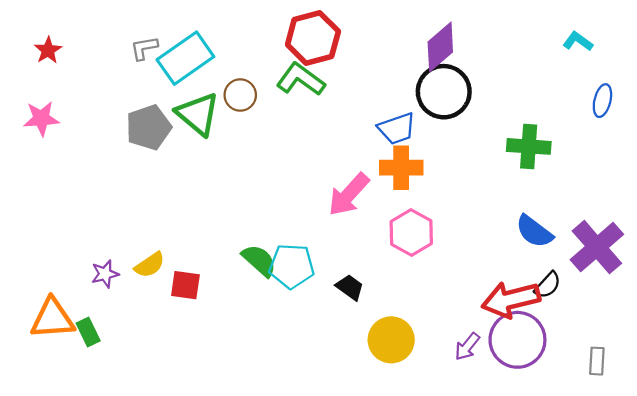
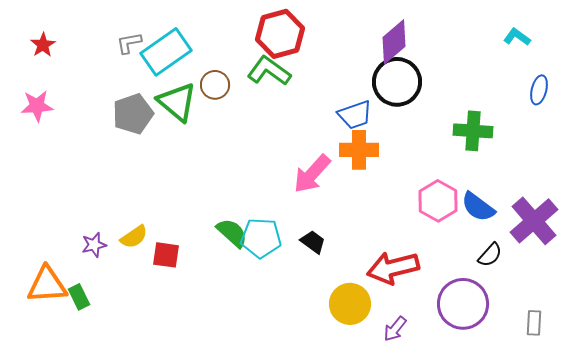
pink hexagon: (411, 233) -> (438, 201), moved
black trapezoid: (350, 287) -> (313, 242), moved
red arrow: (511, 300) -> (393, 268), moved
purple arrow: (467, 347) -> (395, 329), moved

